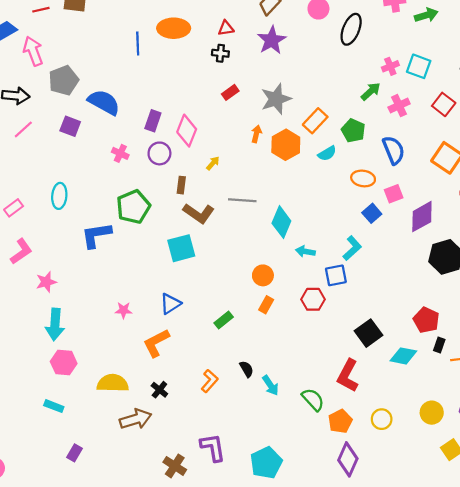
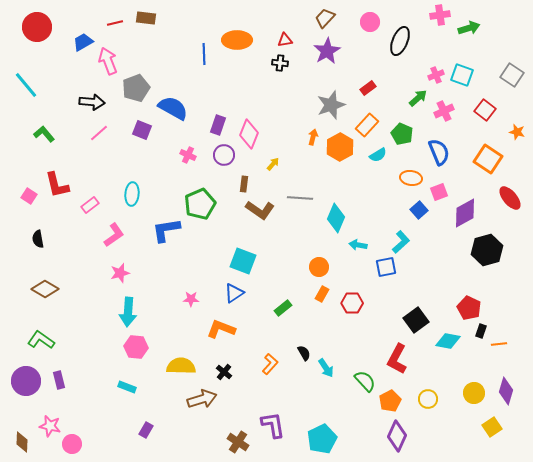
red rectangle: (230, 92) -> (368, 88), moved
cyan square: (181, 248) -> (243, 261), moved, turned 36
pink L-shape: (21, 251) -> (114, 235), moved
red hexagon: (313, 299) -> (352, 303), moved
orange L-shape: (156, 343) -> (221, 329), turned 48

